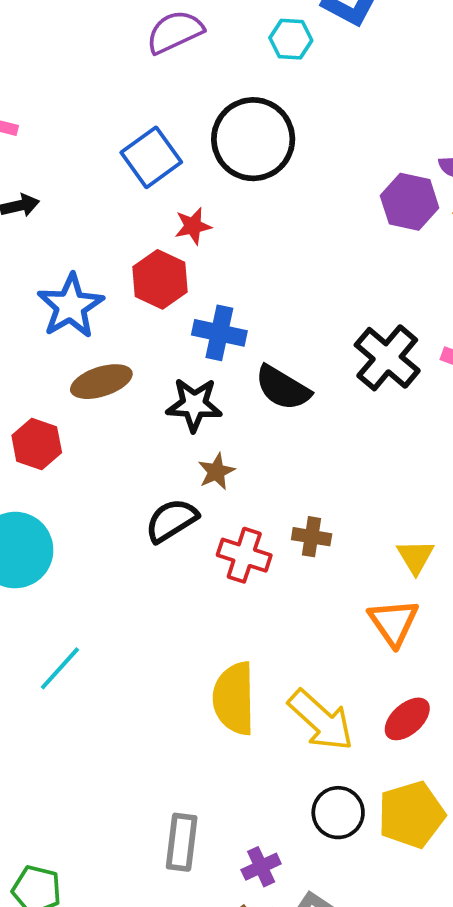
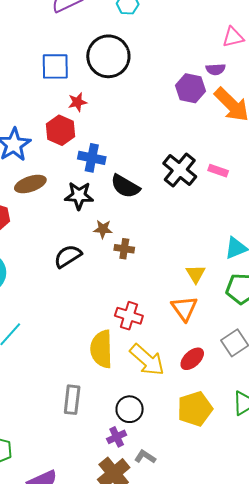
blue square: (151, 157) -> (55, 66), turned 36
brown star: (216, 472) -> (103, 229), moved, turned 30
brown cross: (312, 537) -> (124, 249), moved
red cross: (244, 555) -> (129, 316), moved
black circle: (338, 813) -> (130, 409), moved
gray rectangle: (182, 842) -> (72, 400), moved

